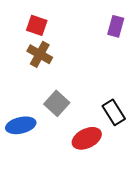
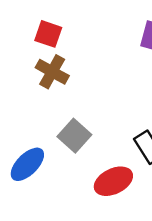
blue ellipse: (21, 125) -> (27, 164), turned -32

